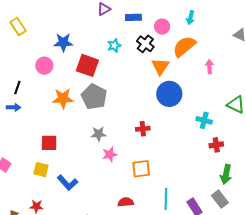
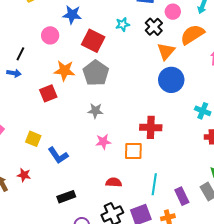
red cross: (143, 129) -> (151, 127), moved, size x1.5
red square: (49, 143) -> (48, 93), moved, turned -30
pink star: (110, 154) -> (103, 142), moved

